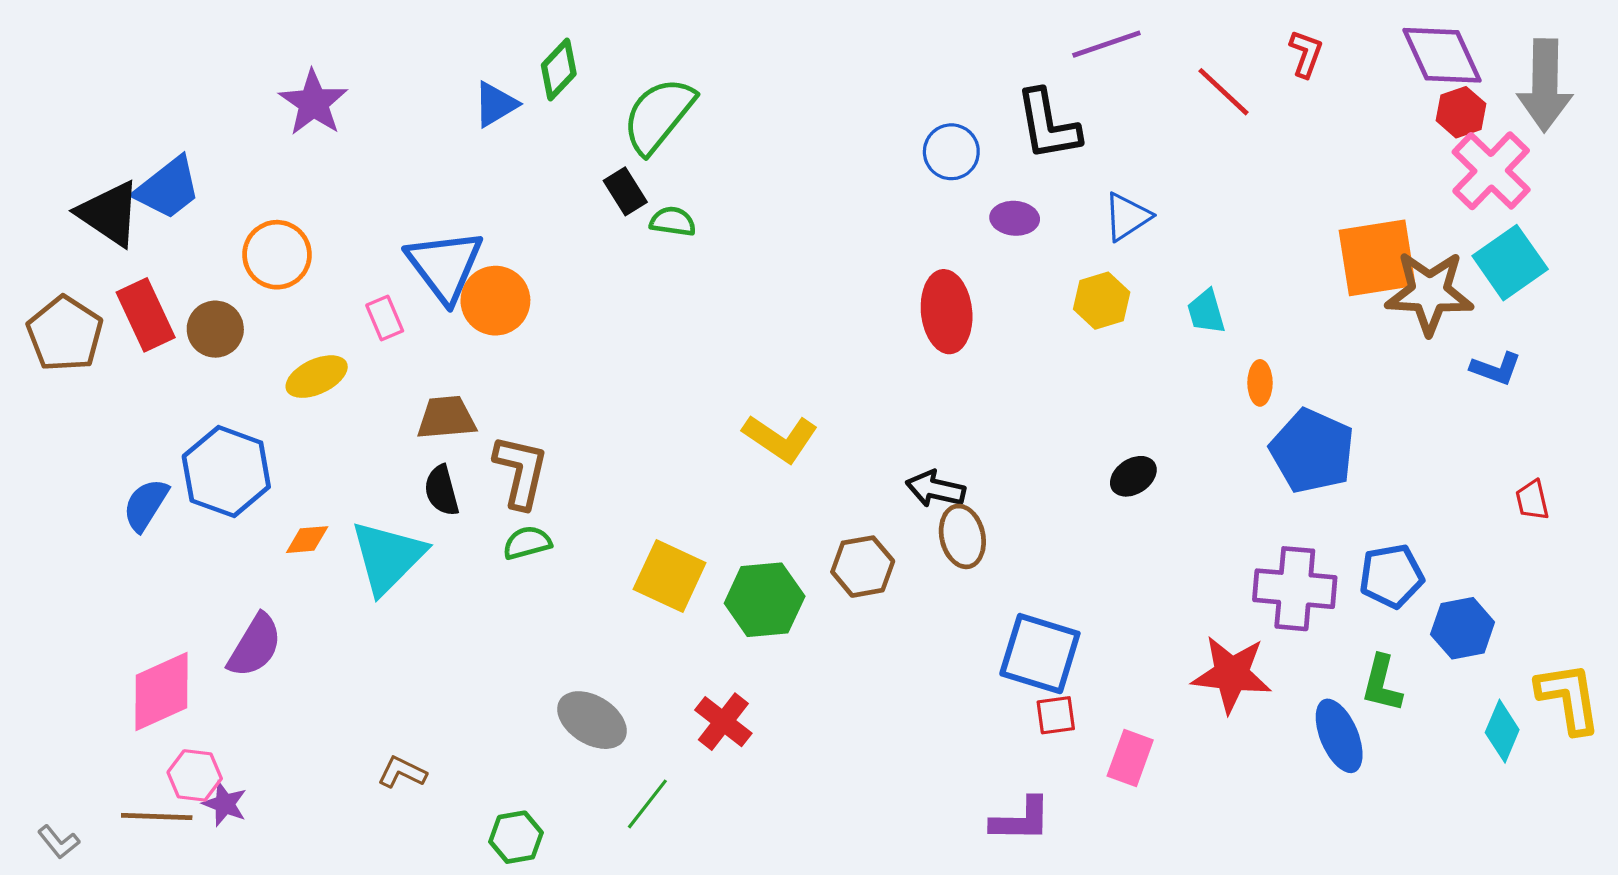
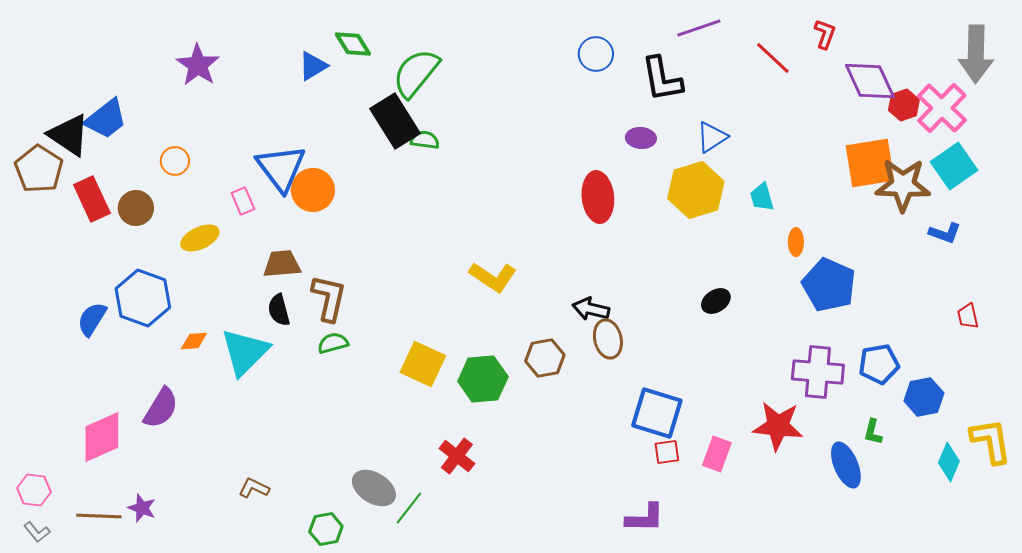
purple diamond: (1442, 55) -> (870, 81), moved
green diamond: (559, 69) -> (353, 44), turned -75
red hexagon: (1461, 112) -> (904, 105), moved
blue circle: (951, 152) -> (596, 54), moved
black rectangle: (625, 191) -> (395, 121), size x1.8
orange circle: (277, 255) -> (175, 161), size x0.7
yellow hexagon: (1102, 301) -> (696, 190), size x1.6
brown pentagon: (65, 334) -> (39, 169), moved
green L-shape: (1382, 684) -> (873, 432), size x0.7
gray ellipse: (592, 720) -> (374, 488), moved
pink rectangle: (1130, 758) -> (717, 454), moved
pink hexagon: (195, 775) -> (34, 490), moved

